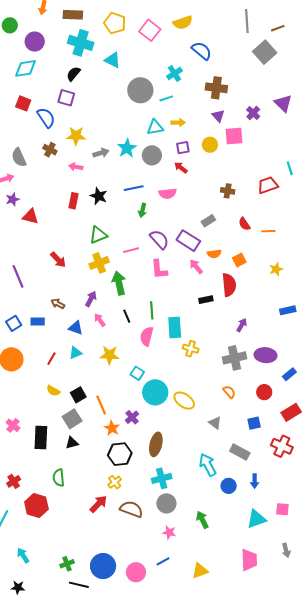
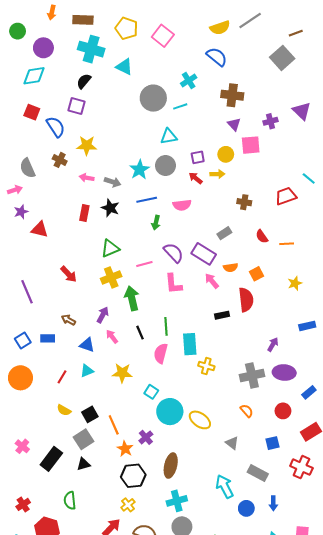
gray line: (247, 21) -> (250, 21), moved, turned 60
yellow semicircle: (183, 23) -> (220, 28), moved
purple cross: (253, 113) -> (270, 121), turned 32
yellow arrow: (178, 123) -> (217, 174), moved
cyan star: (127, 148) -> (140, 170), moved
gray arrow: (101, 153) -> (113, 182), moved, turned 35
cyan line: (290, 168) -> (309, 178), turned -32
purple arrow: (242, 325) -> (273, 344), moved
black rectangle: (41, 438) -> (51, 459), turned 35

